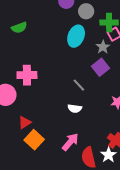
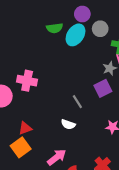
green semicircle: (19, 28) -> (55, 28), moved
cyan ellipse: (76, 36) -> (76, 35), moved
red triangle: (25, 122) -> (25, 128), moved

